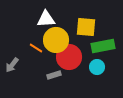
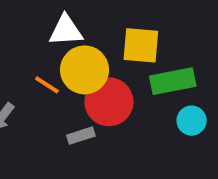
cyan circle: (97, 67) -> (192, 121), moved

